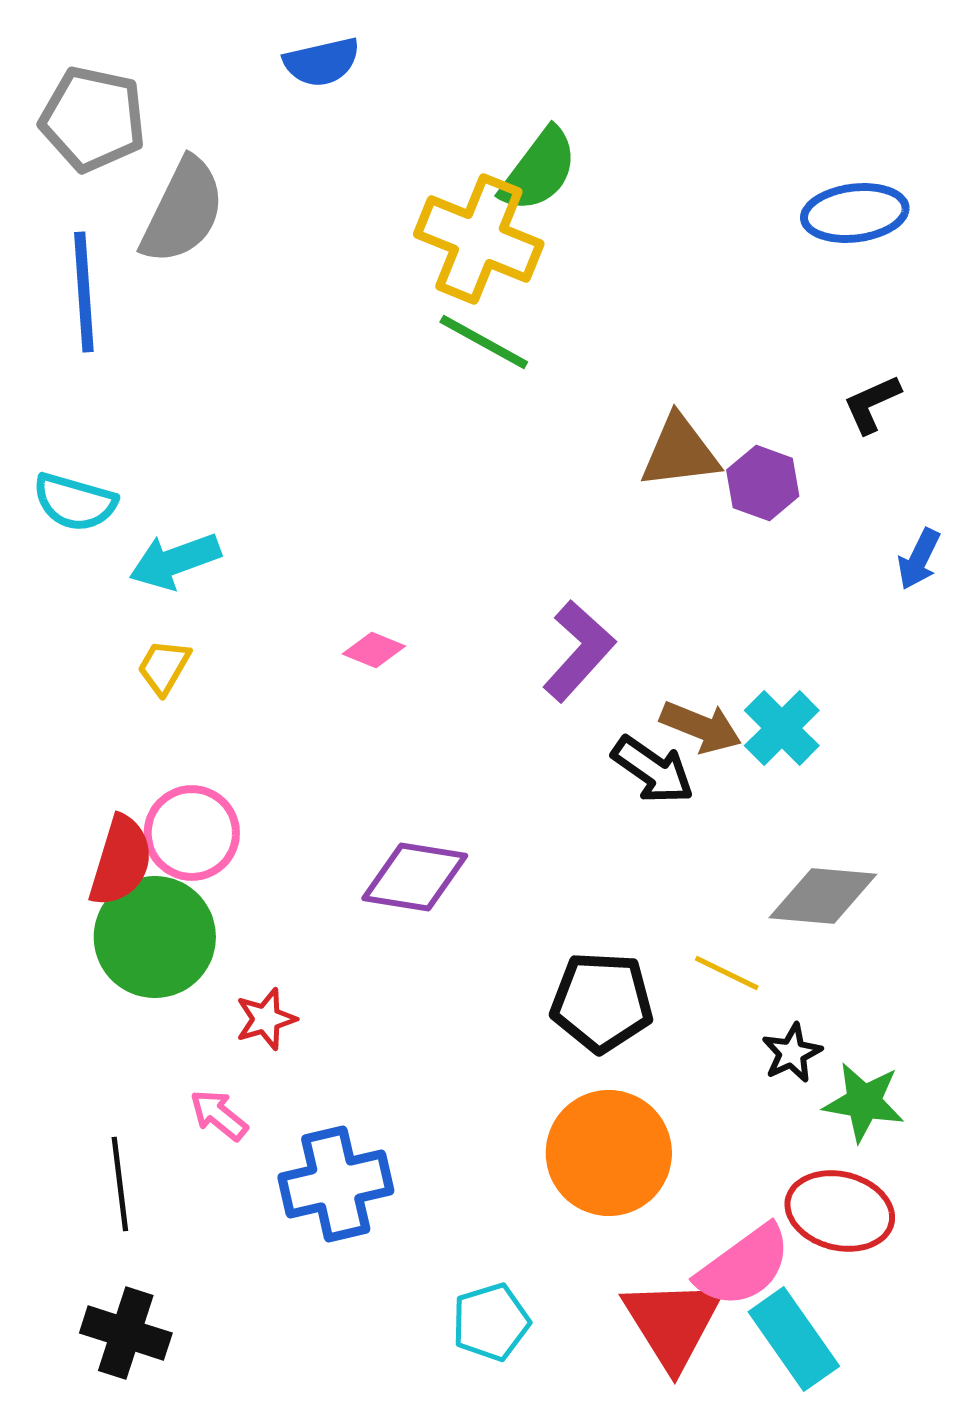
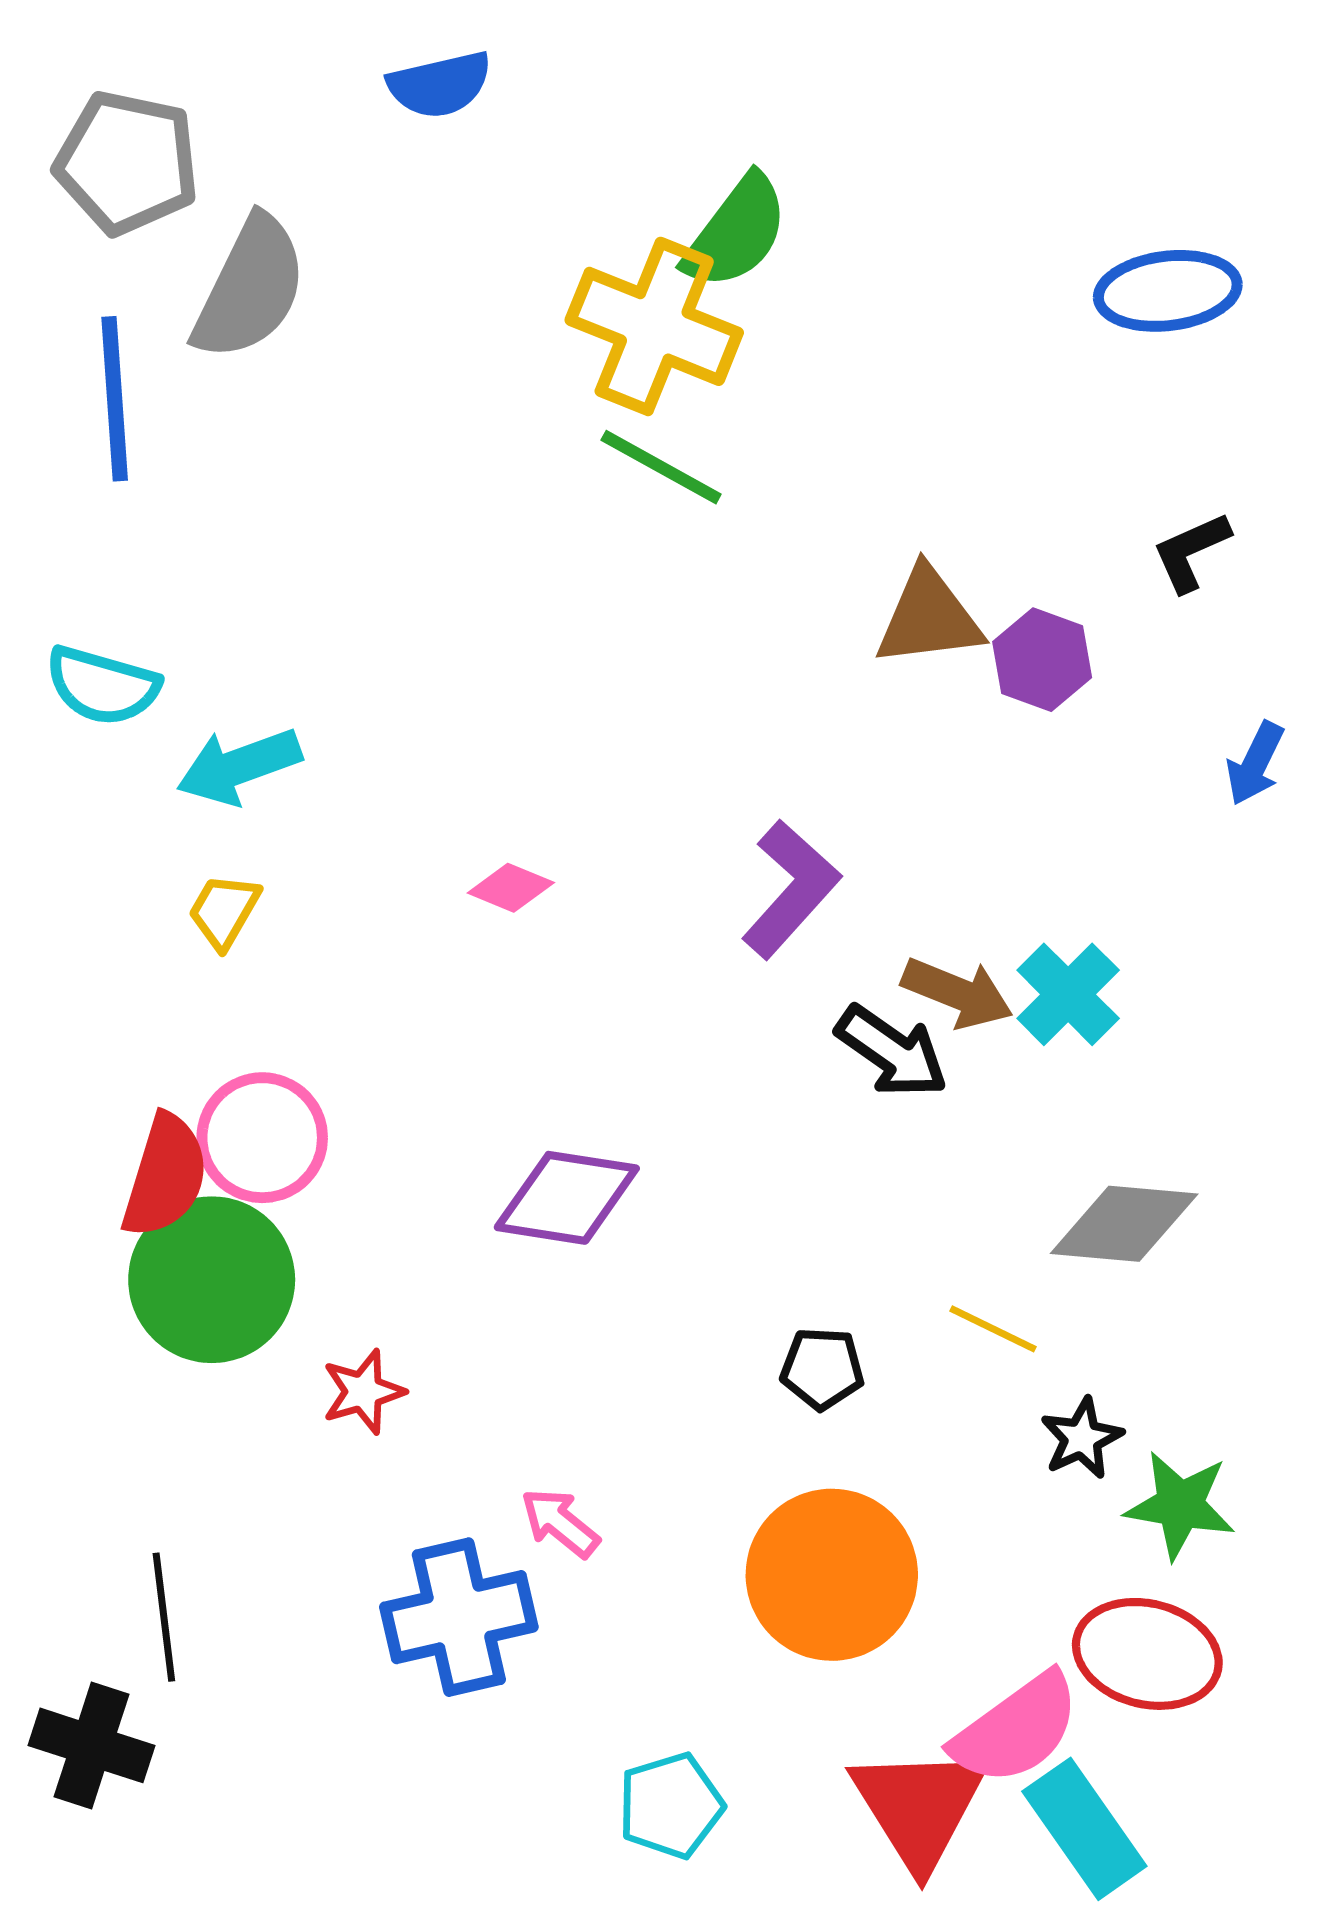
black pentagon: (602, 1002) -> (822, 1369), size x0.6
pink arrow: (219, 1115) -> (560, 1523), moved
black cross: (126, 1333) -> (92, 1745), moved

